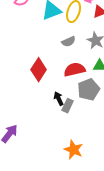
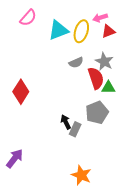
red diamond: (39, 70) -> (21, 92), moved
red semicircle: (75, 70) -> (96, 78), moved, turned 85

